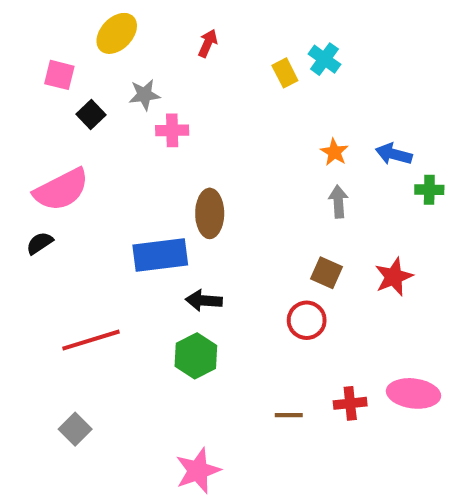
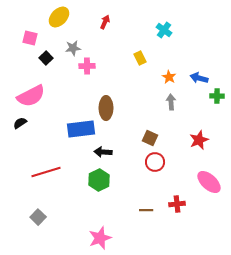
yellow rectangle: (285, 73) -> (140, 58), moved
brown square: (326, 273) -> (150, 138), moved
pink ellipse: (413, 393) -> (209, 182), moved, turned 35

